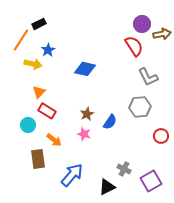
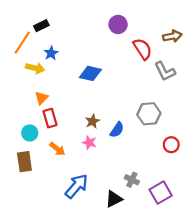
purple circle: (142, 24) -> (118, 24), moved
gray L-shape: (148, 77) -> (165, 71), moved
red rectangle: (47, 111) -> (50, 118), turned 42
brown rectangle: (38, 159) -> (24, 162), moved

